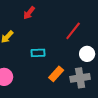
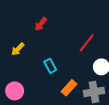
cyan rectangle: (38, 53) -> (50, 66), turned 64

